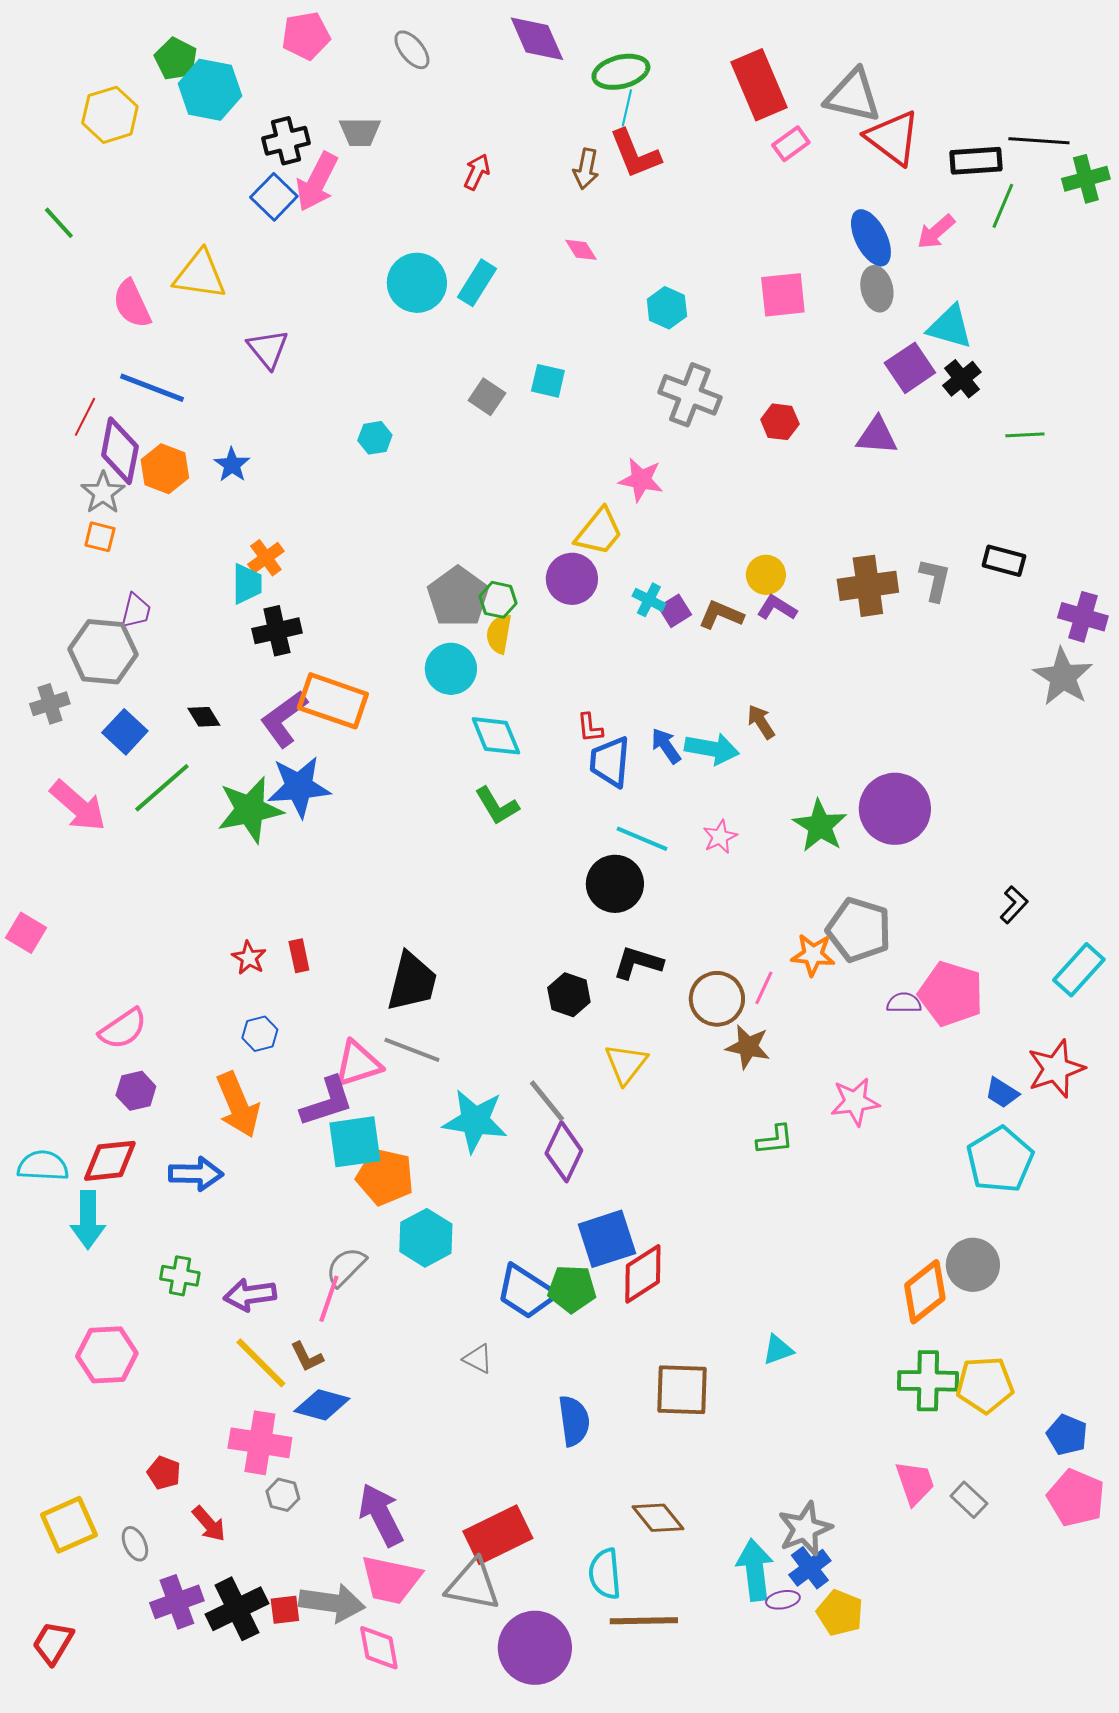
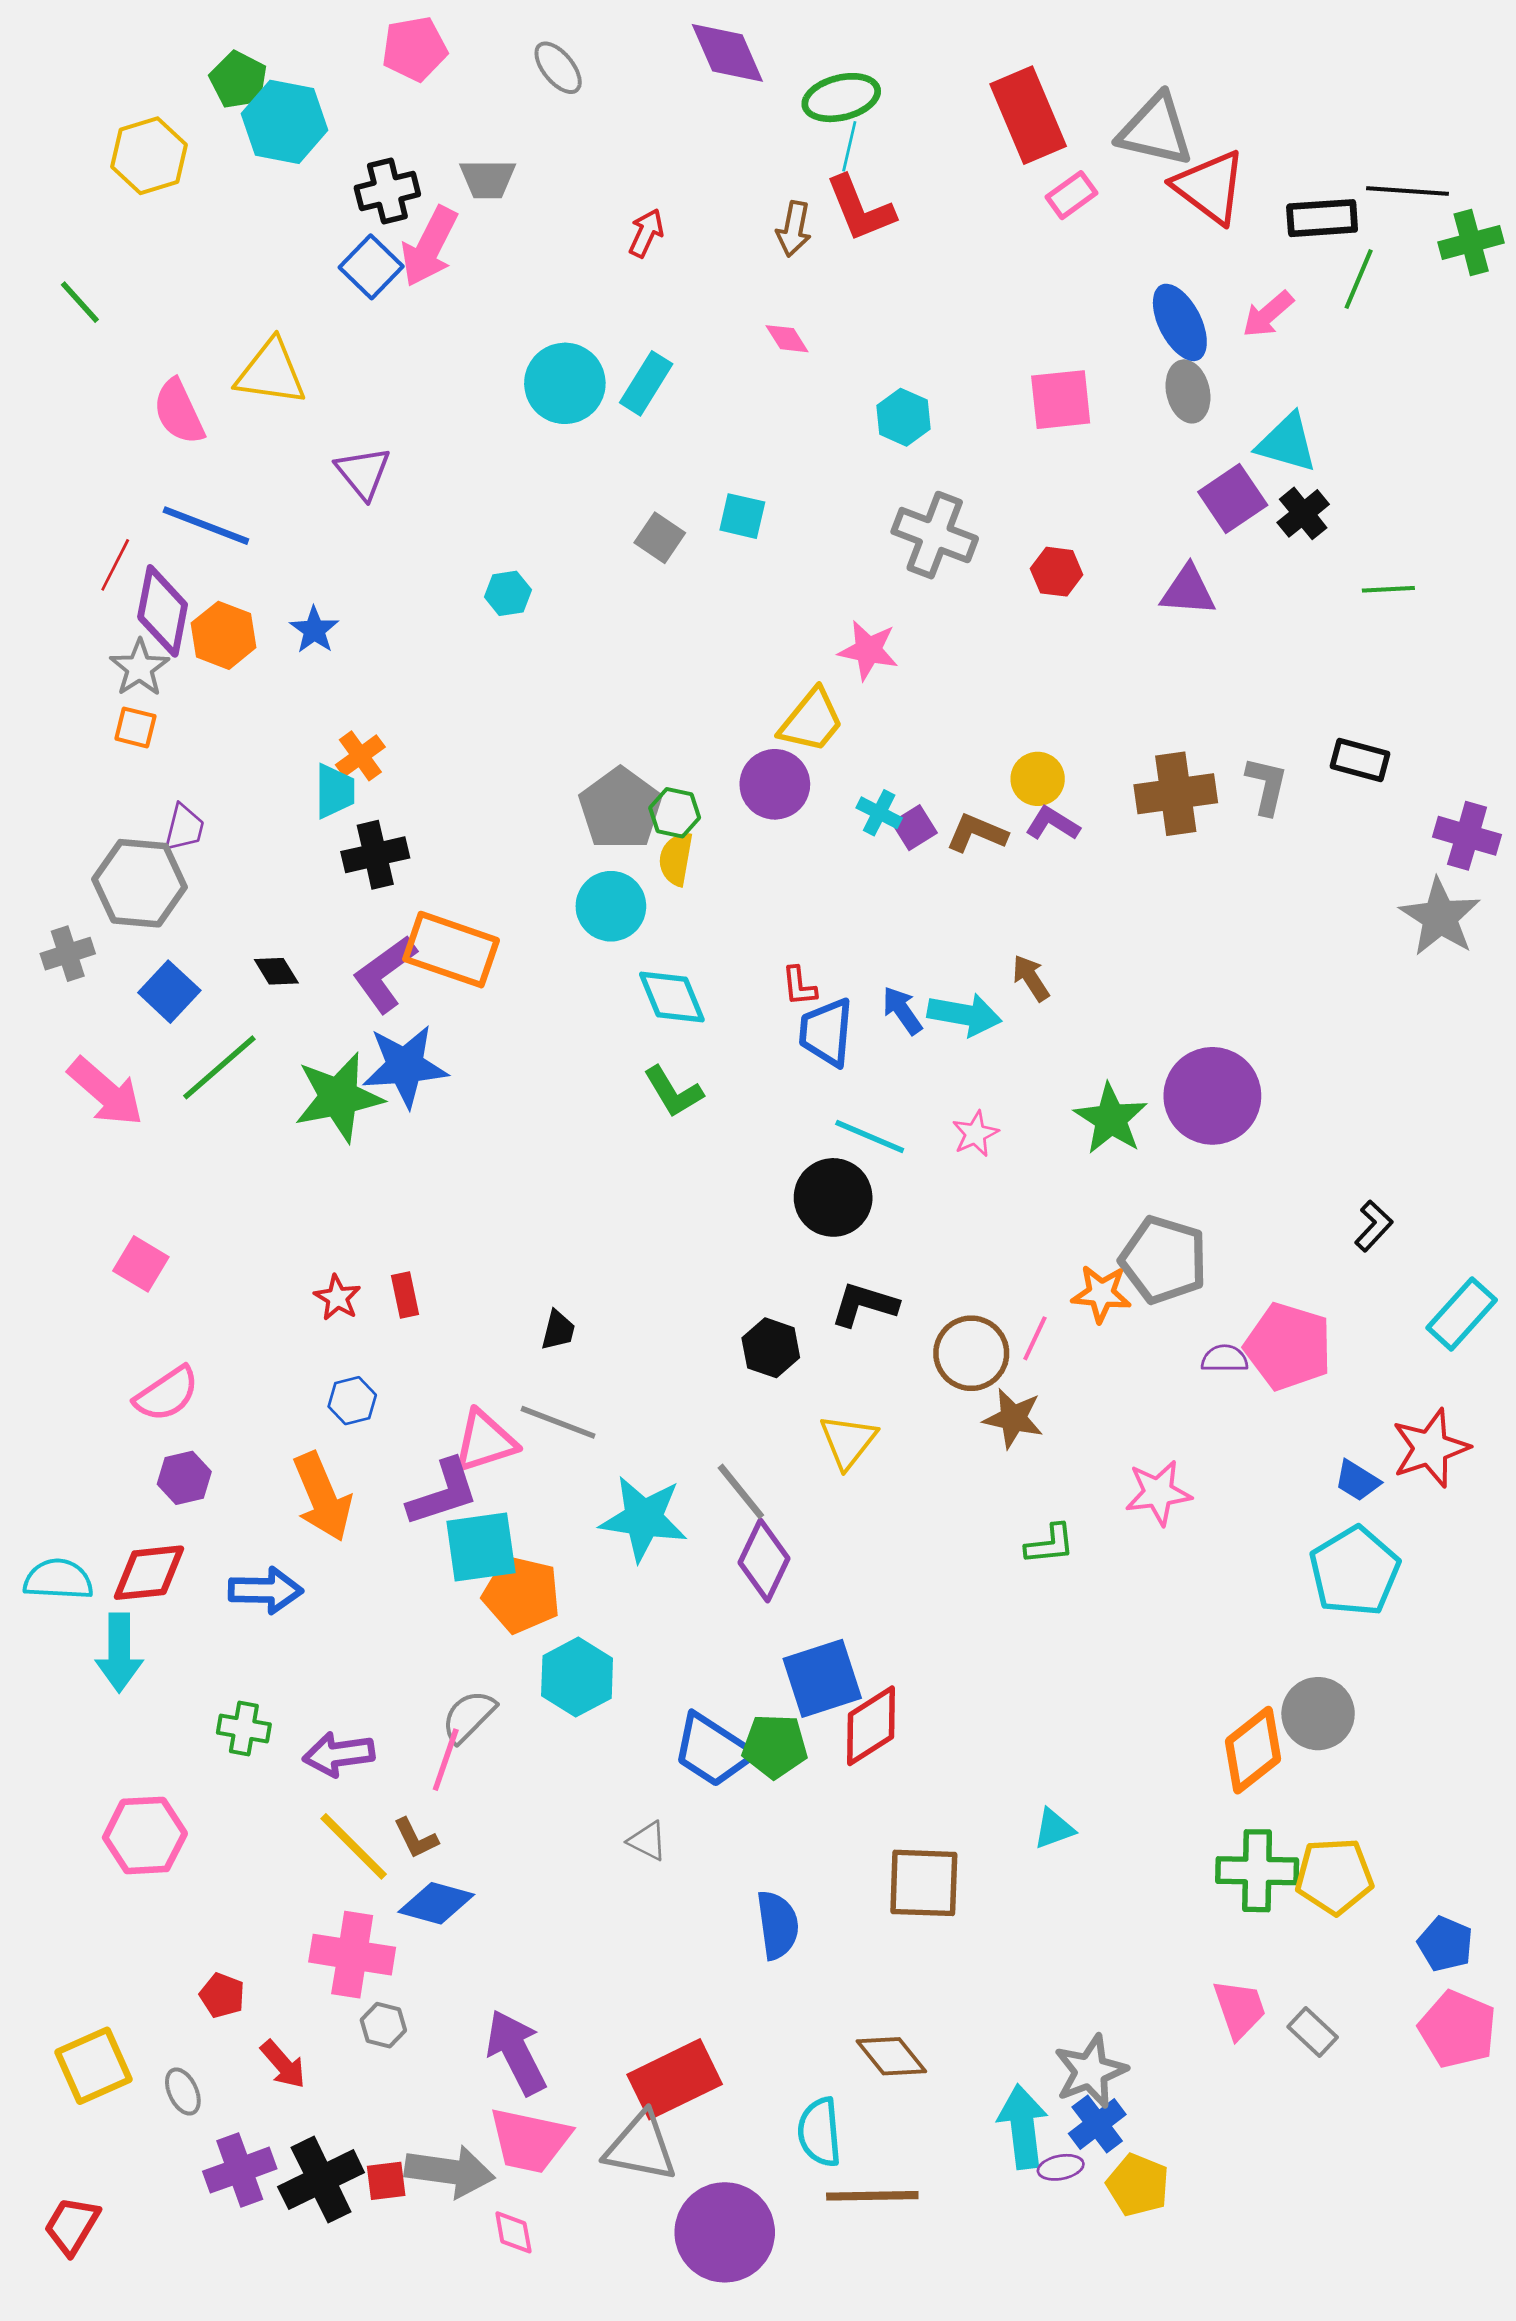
pink square: (26, 933) -> (141, 1264), moved
black trapezoid: (412, 982) -> (558, 1330), size x0.5
pink diamond: (379, 1648) -> (513, 2232), size x0.7

